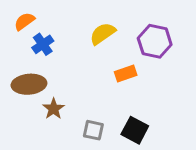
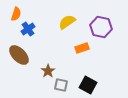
orange semicircle: (24, 21) -> (16, 14), turned 144
brown ellipse: (29, 84) -> (19, 55), turned 50
brown star: (54, 109) -> (48, 71), moved

